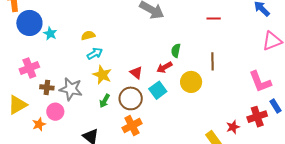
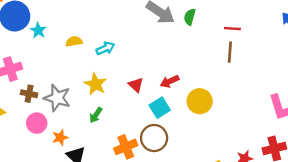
yellow semicircle: (88, 35) -> (74, 41), moved
green semicircle: (176, 51) -> (190, 17), moved
cyan arrow: (95, 54) -> (105, 48), moved
brown line: (213, 61) -> (230, 52), moved
brown circle: (131, 98) -> (154, 138), moved
orange star: (39, 124) -> (60, 137), moved

